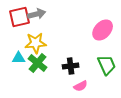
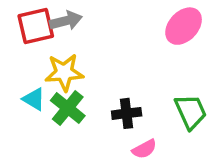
pink ellipse: (103, 30) -> (184, 26), moved
cyan triangle: (19, 58) -> (34, 99), turned 32

